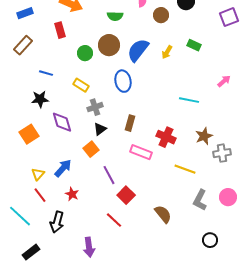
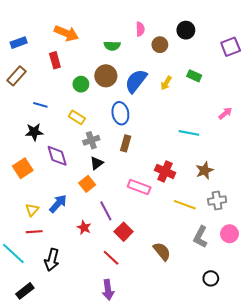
brown rectangle: (130, 123) -> (126, 143), moved
gray cross: (222, 153) -> (217, 201), moved
red star: (72, 194) -> (84, 228), moved
red line: (40, 195) -> (34, 232), turned -56
purple arrow: (89, 247) -> (108, 290), moved

